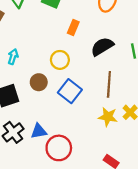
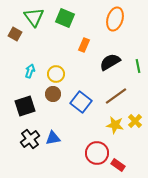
yellow circle: (60, 60) -> (56, 74), moved
brown line: (109, 84) -> (116, 96), turned 50
red circle: (59, 148) -> (97, 153), moved

